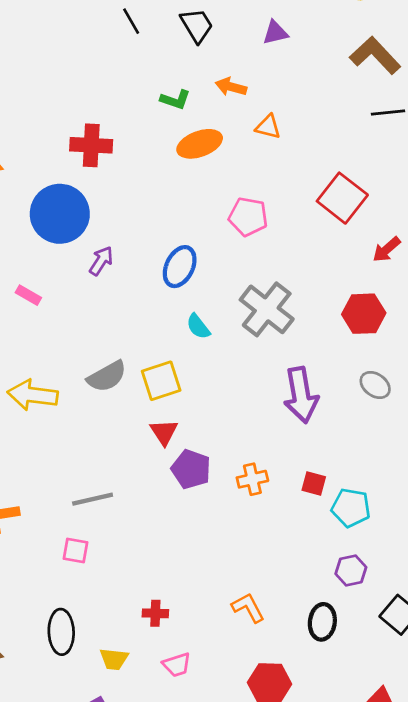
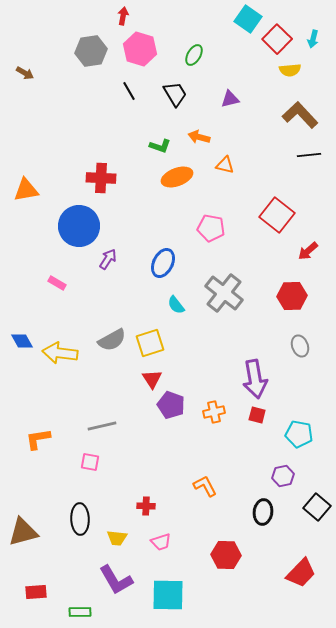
gray ellipse: (375, 385) -> (300, 346), turned 35
purple arrow: (301, 395) -> (255, 379), moved
cyan pentagon: (351, 508) -> (299, 434), moved
orange L-shape: (248, 608) -> (205, 486), moved

